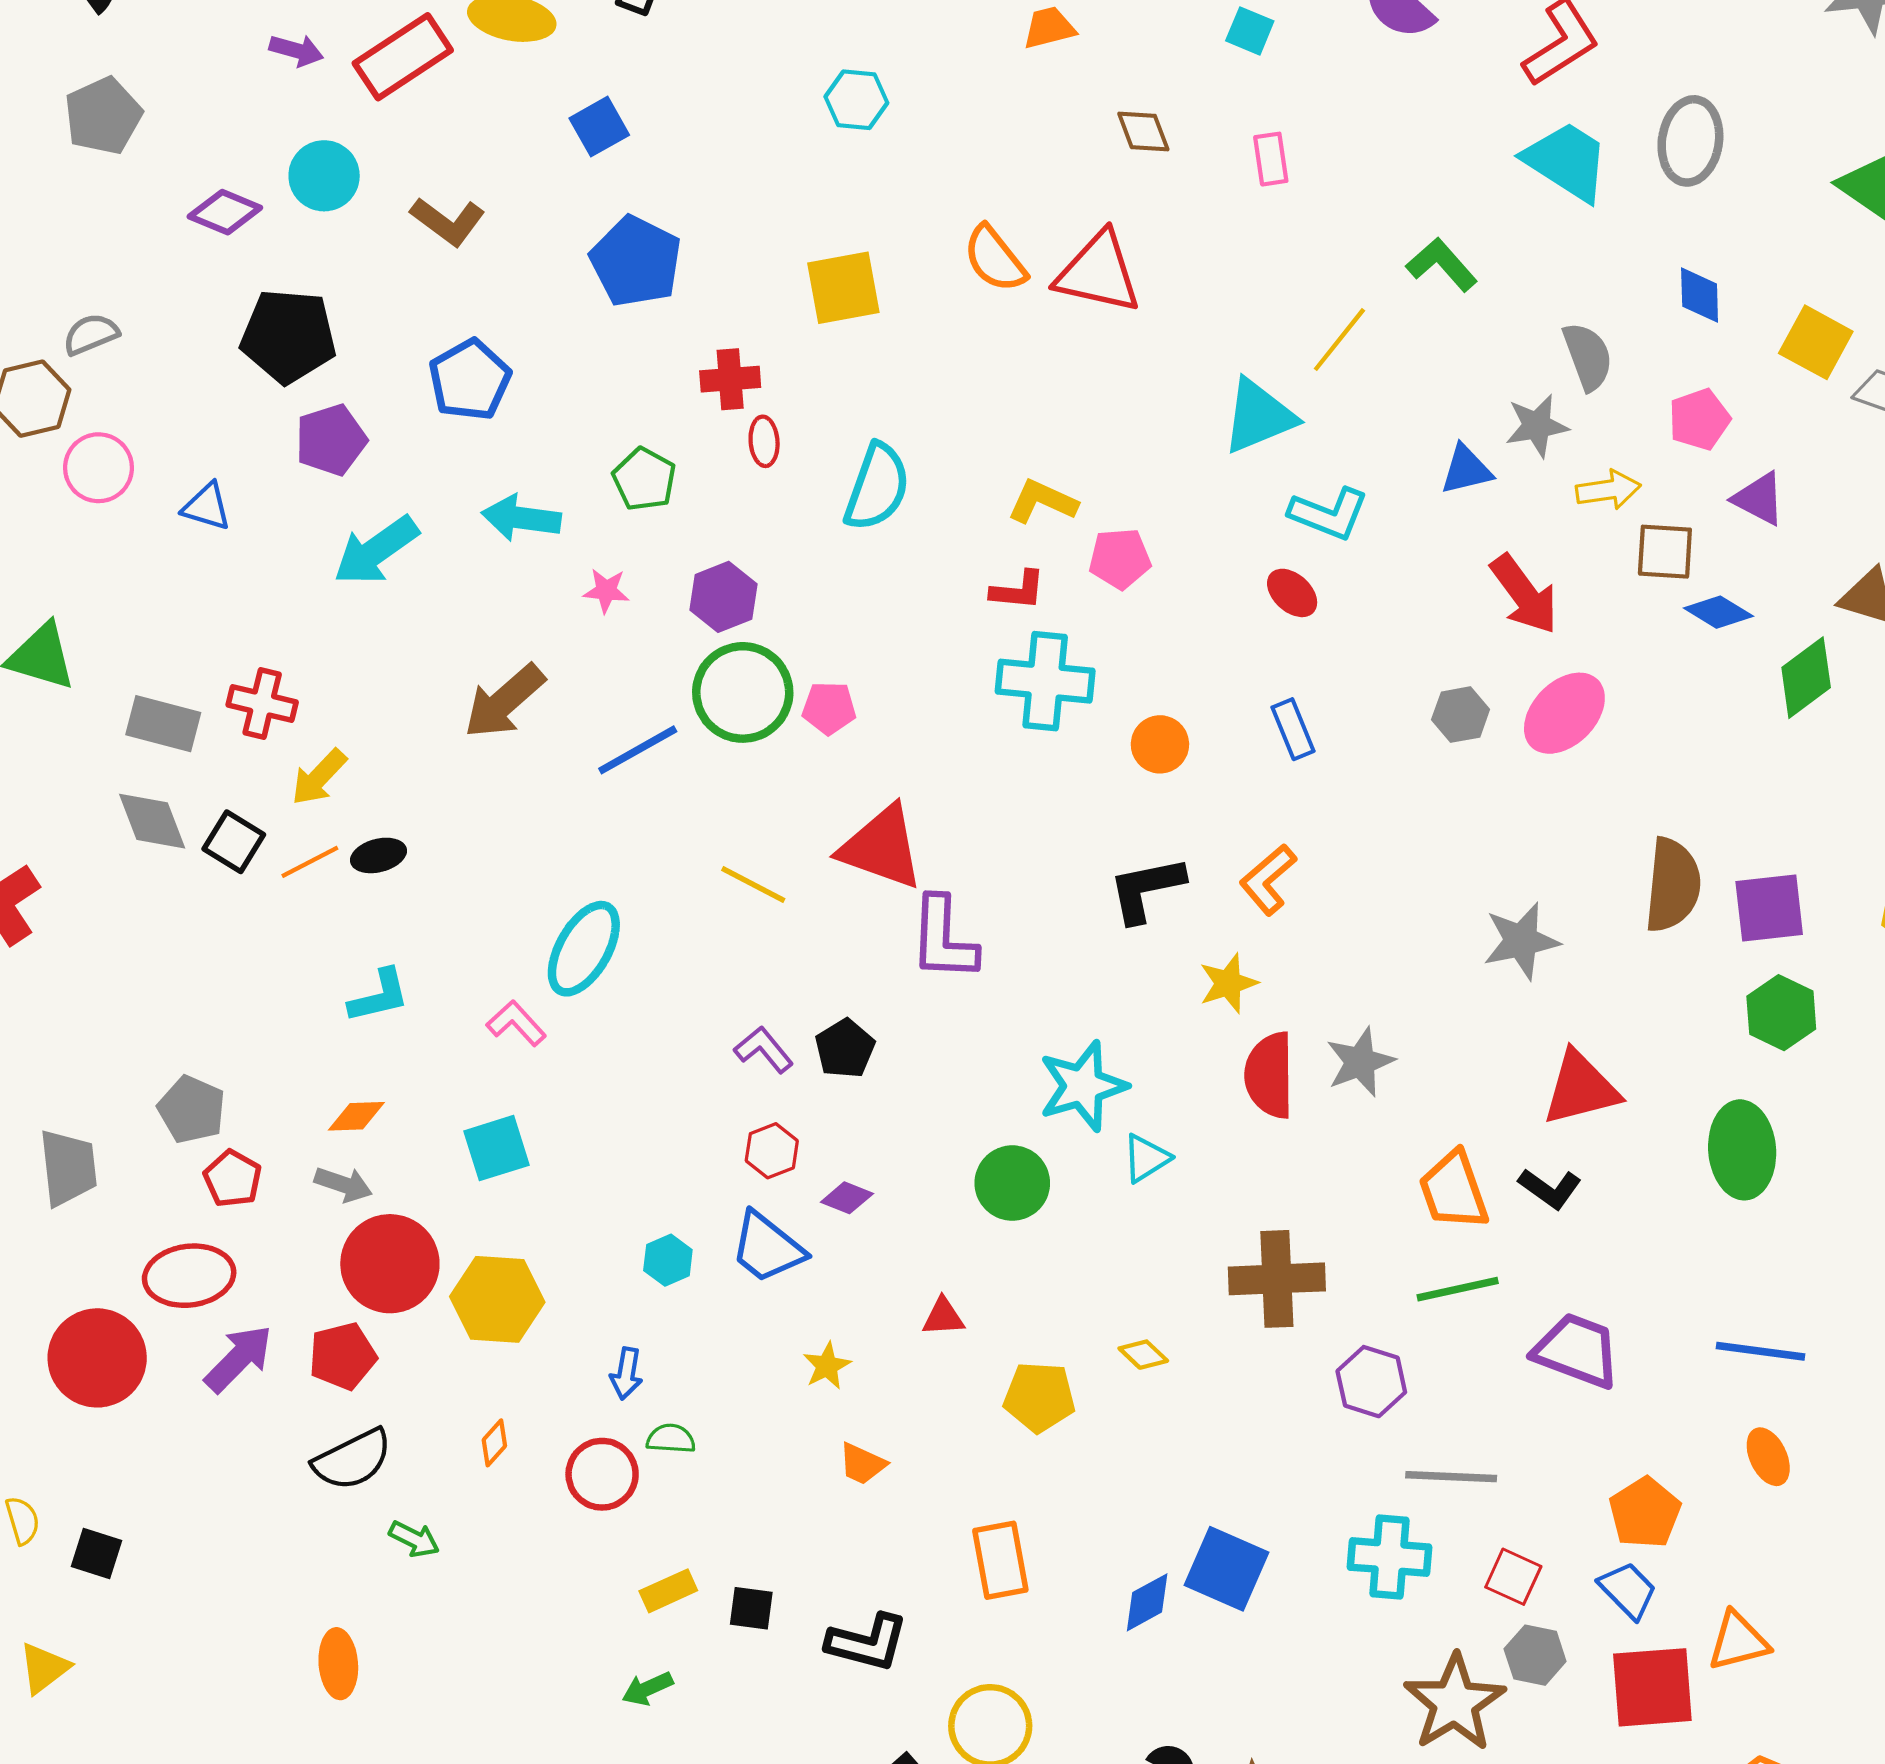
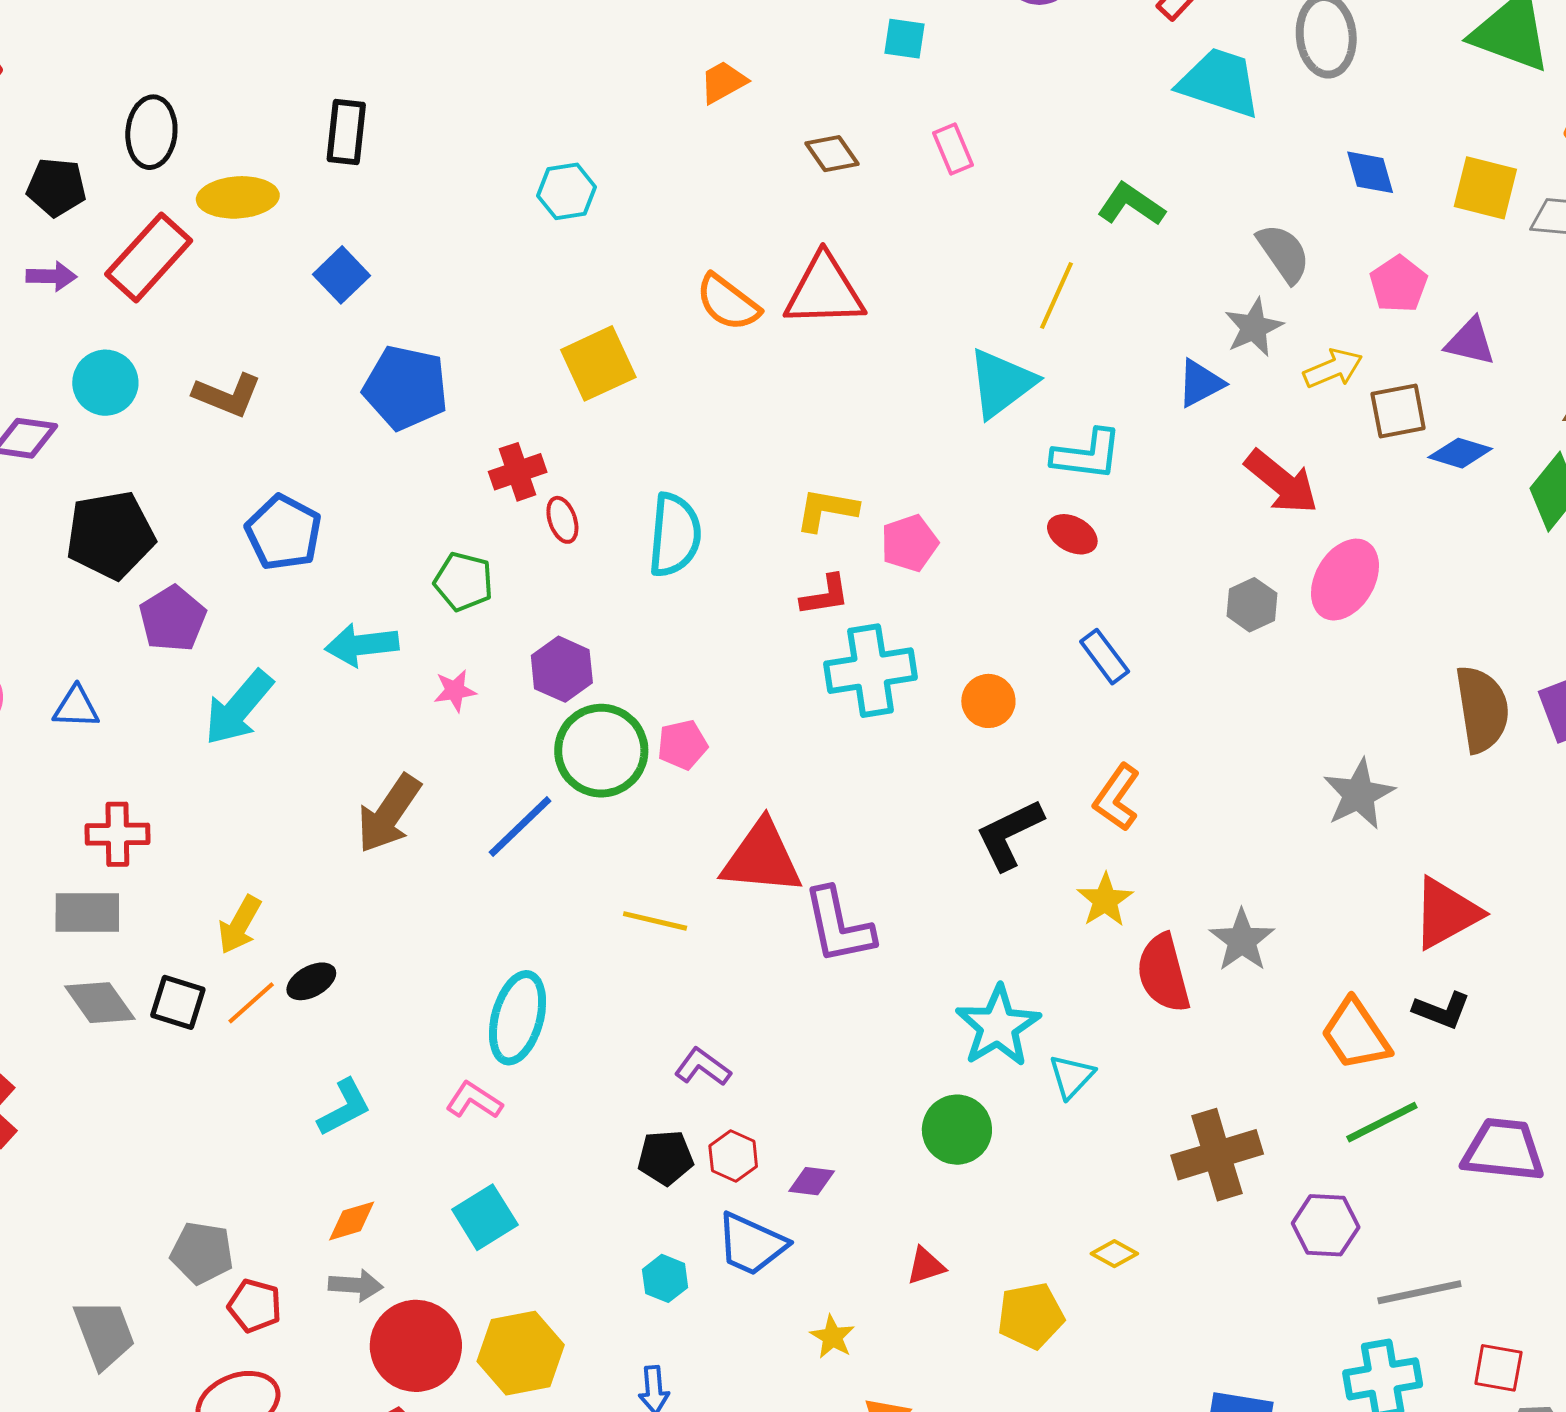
red cross: (262, 703) -> (117, 834), moved
black pentagon: (845, 1049) -> (665, 1158), moved, turned -30

